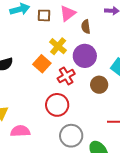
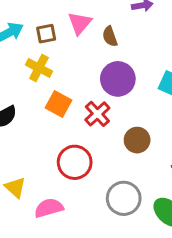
yellow cross: (58, 46) -> (39, 68), moved
brown circle: (99, 85) -> (137, 140), moved
red circle: (57, 105) -> (75, 162), moved

